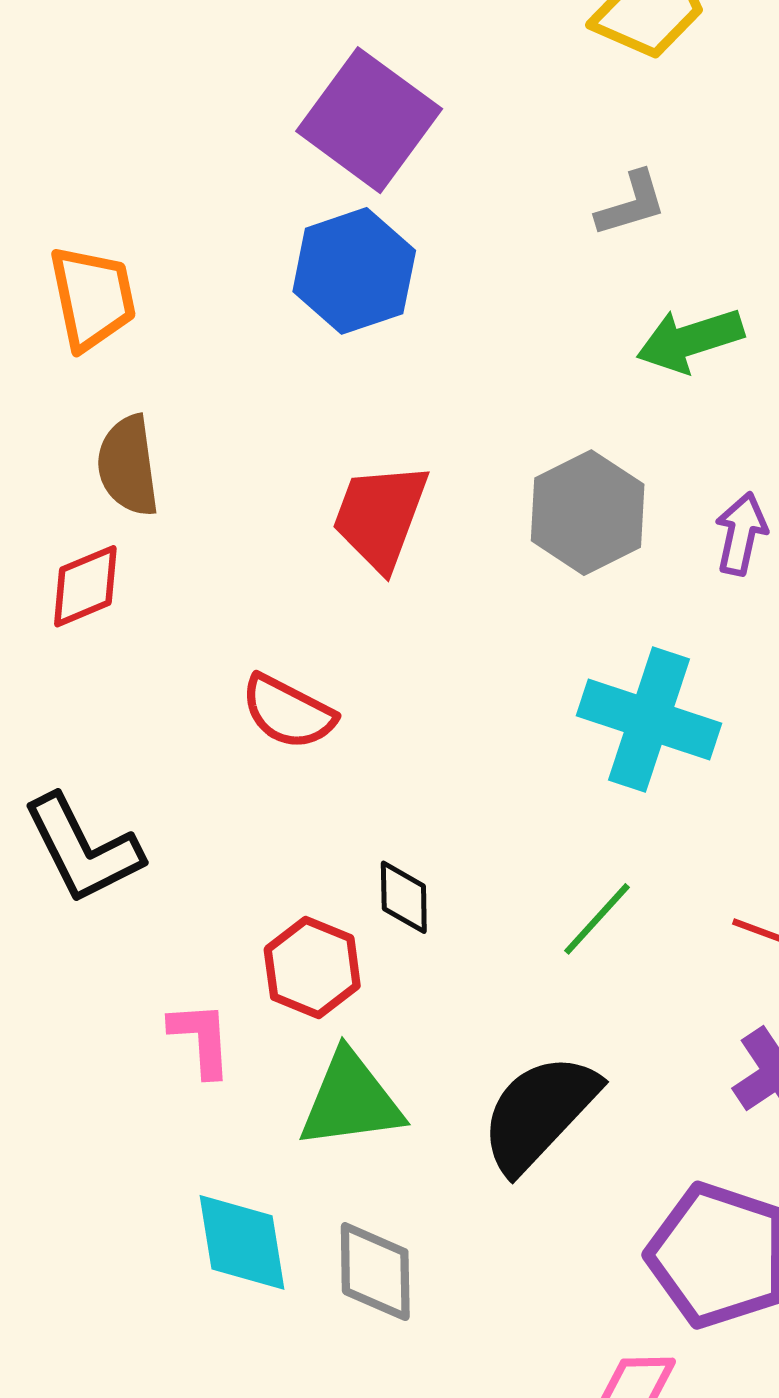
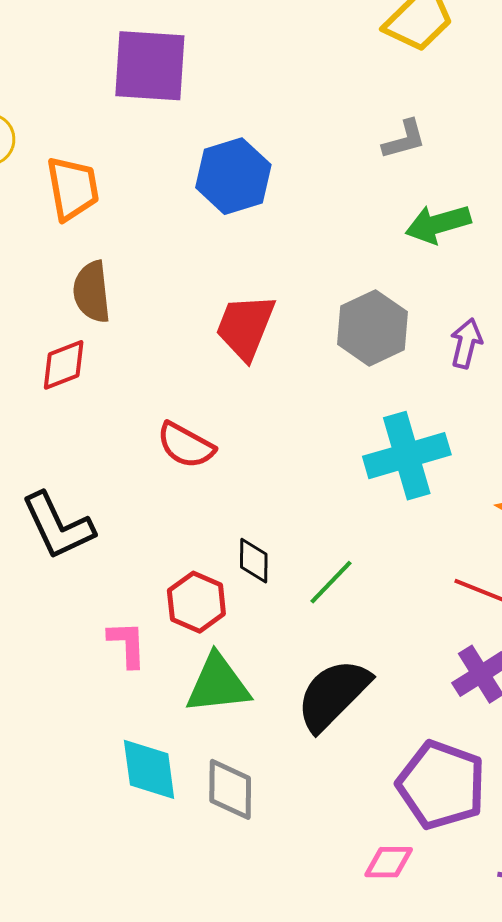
purple square: (369, 120) -> (150, 66), moved, turned -34
cyan cross: (649, 719) -> (407, 456), turned -36
green line: (597, 919) -> (331, 582), moved

